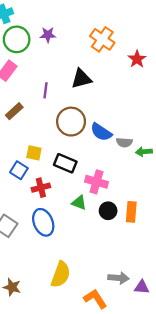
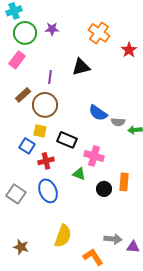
brown circle: (71, 122) -> (45, 105), moved
black circle: (108, 211) -> (104, 189), moved

